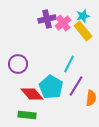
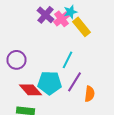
cyan star: (83, 16) -> (70, 12), moved
purple cross: (47, 19) -> (46, 15), turned -36
cyan pentagon: (51, 87) -> (50, 83), turned -30

